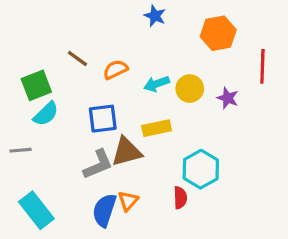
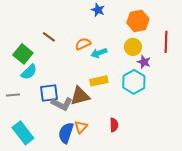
orange semicircle: (115, 70) -> (83, 44), moved
green square: (36, 85) -> (23, 54), turned -30
yellow circle: (190, 89) -> (133, 47), moved
blue square: (103, 119) -> (49, 93), moved
gray L-shape: (98, 164) -> (62, 104), turned 50
cyan hexagon: (201, 169) -> (134, 82), moved

